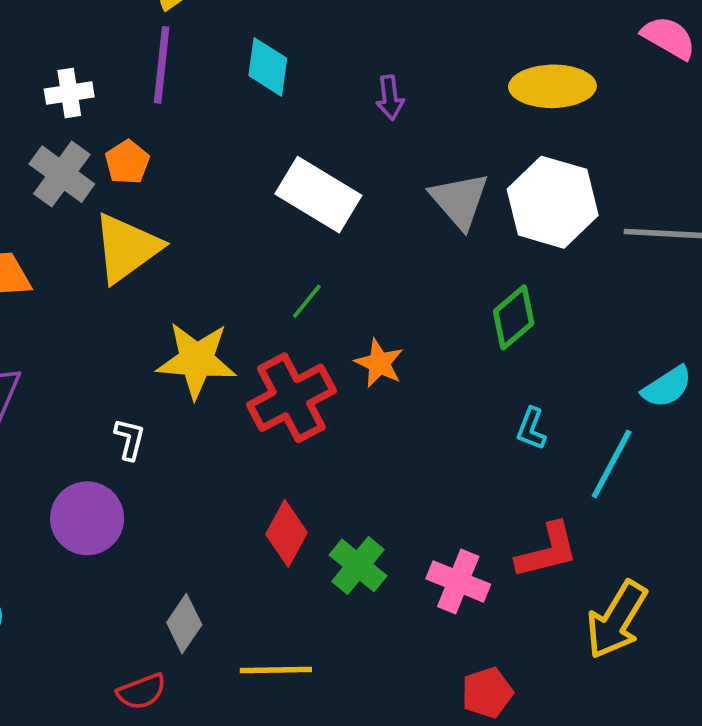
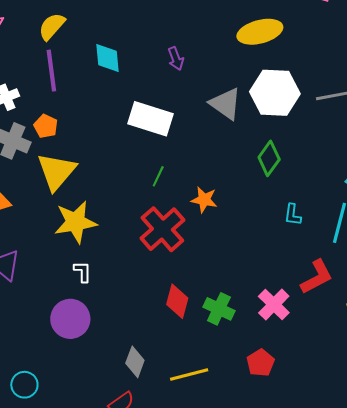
yellow star: (197, 360) -> (76, 222), moved
pink cross: (458, 581) -> (274, 304), turned 36
red pentagon: (487, 693) -> (260, 363), moved

